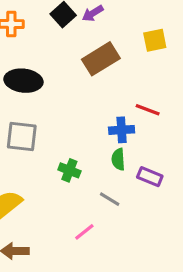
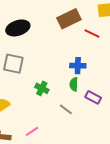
black ellipse: (23, 81) -> (18, 28), turned -30
red line: (148, 110) -> (92, 33), moved
pink line: (84, 232) -> (32, 131), moved

